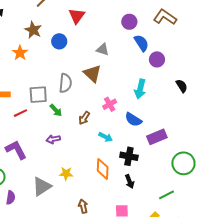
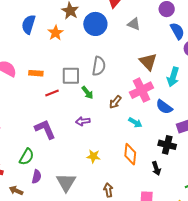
blue circle: (59, 41) -> (95, 24), size x1.5
gray triangle: (103, 49) -> (134, 24), moved
brown triangle: (92, 74) -> (148, 62), moved
pink cross: (110, 104) -> (142, 90), size x1.6
black cross: (129, 156) -> (167, 145), moved
gray triangle: (42, 186) -> (66, 182), moved, turned -30

